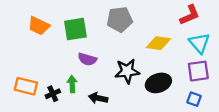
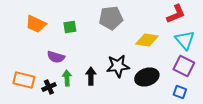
green square: (75, 29) -> (70, 27), size x0.6
purple semicircle: (87, 59) -> (56, 57), moved
purple square: (198, 71) -> (184, 66), turned 35
black arrow: (98, 98) -> (91, 76), moved, turned 78

